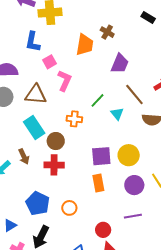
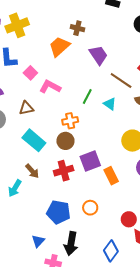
orange trapezoid: (85, 45) -> (59, 47), turned -125
purple trapezoid: (120, 64) -> (98, 55), turned -40
pink L-shape: (65, 81) -> (50, 87), turned -70
brown triangle: (36, 94) -> (26, 108), size x0.7
brown circle: (56, 141) -> (65, 141), moved
purple square: (101, 156) -> (90, 161), moved

